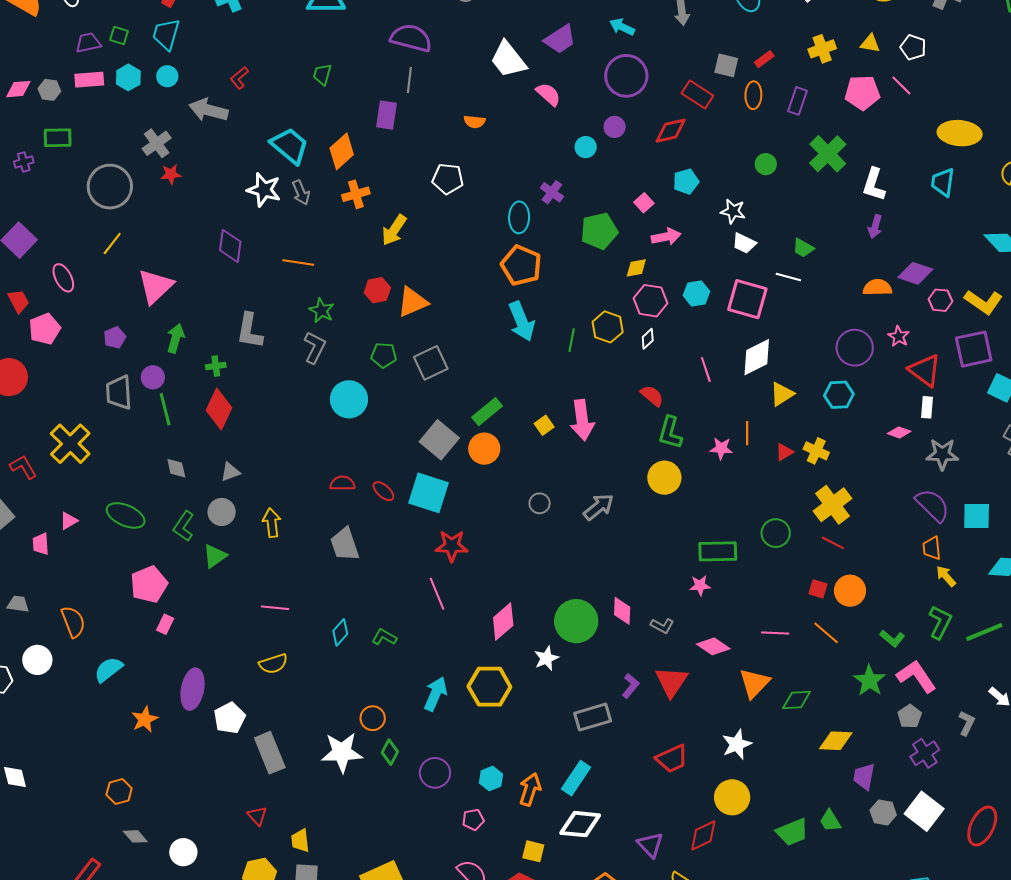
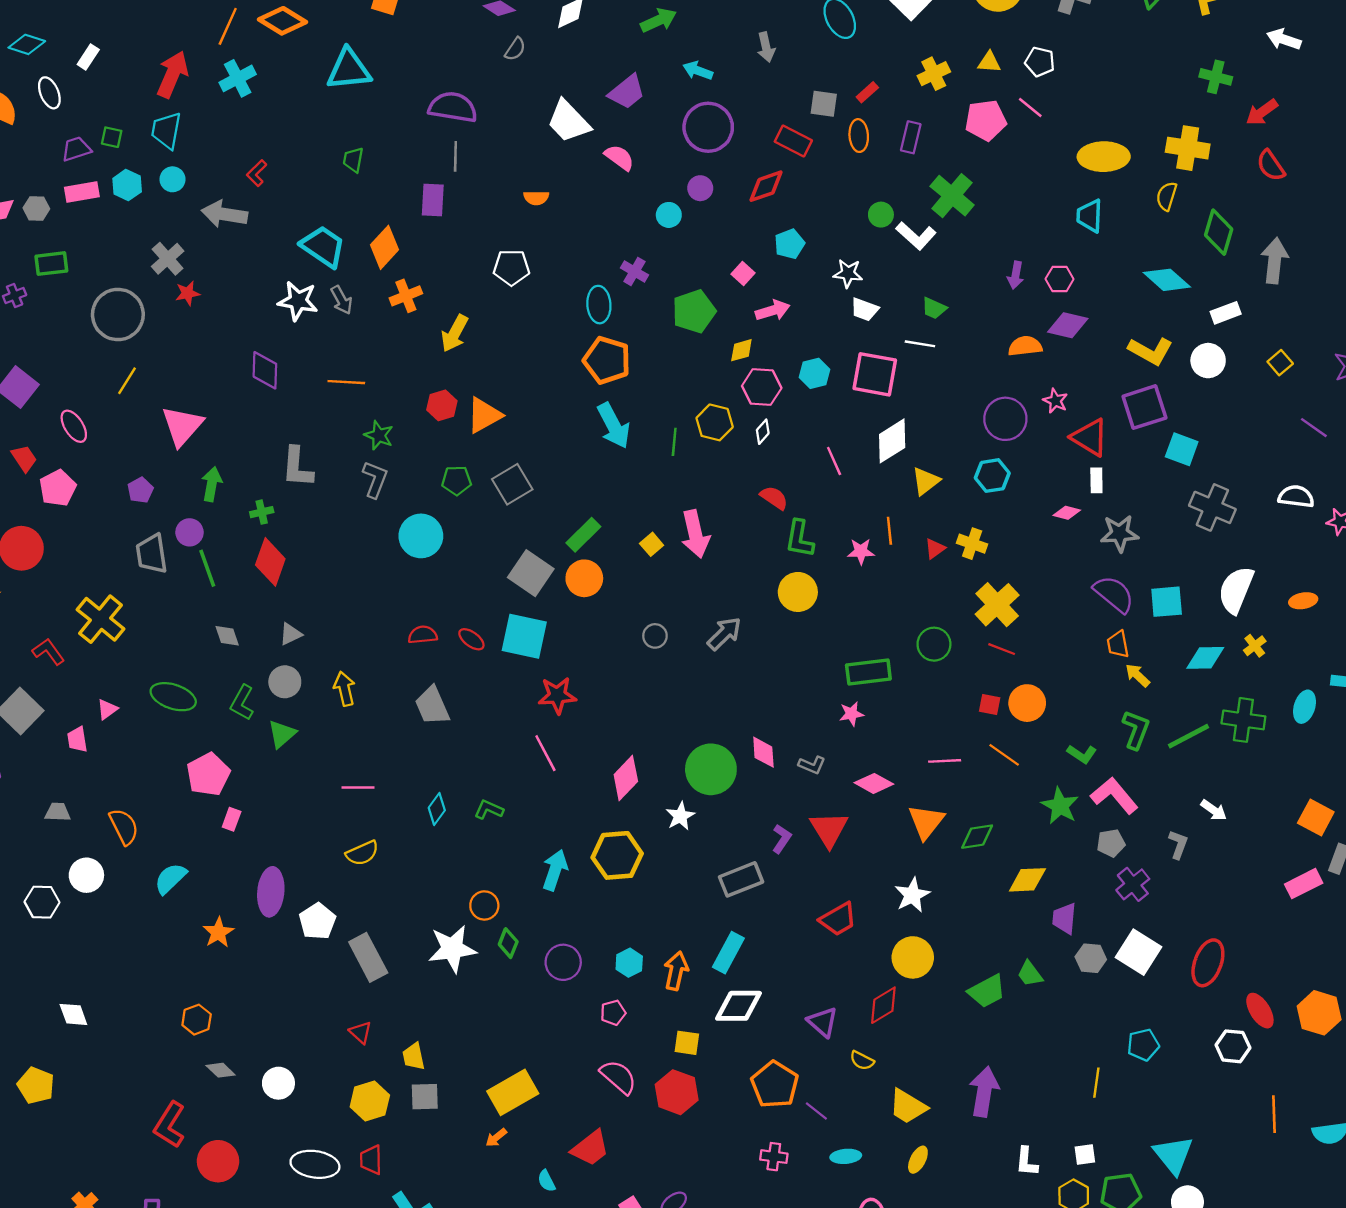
white L-shape: (874, 185) -> (916, 236), moved, turned -60
pink hexagon: (940, 300) -> (1060, 279), moved
gray pentagon: (910, 716) -> (1111, 843), turned 30

